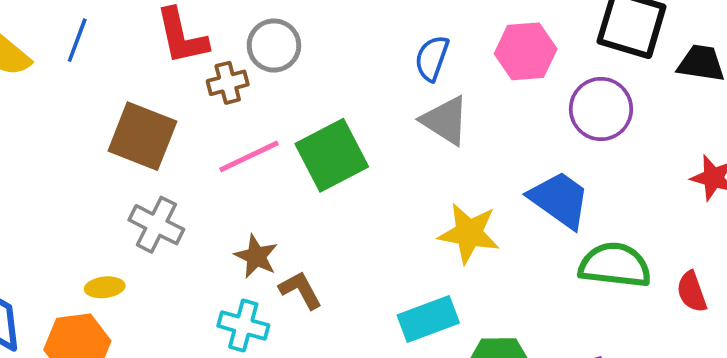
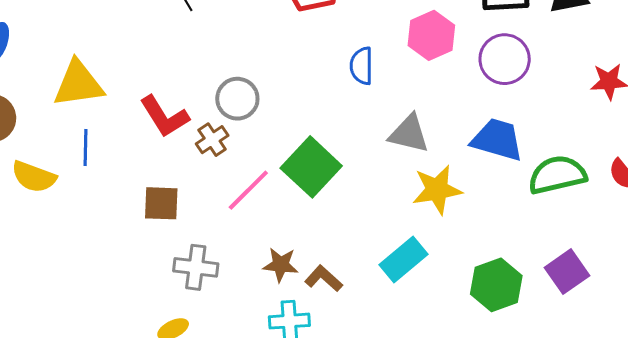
gray triangle: (445, 120) -> (409, 134), moved
brown square: (142, 136) -> (161, 203), size x0.7
cyan rectangle: (428, 319) -> (404, 259), moved

